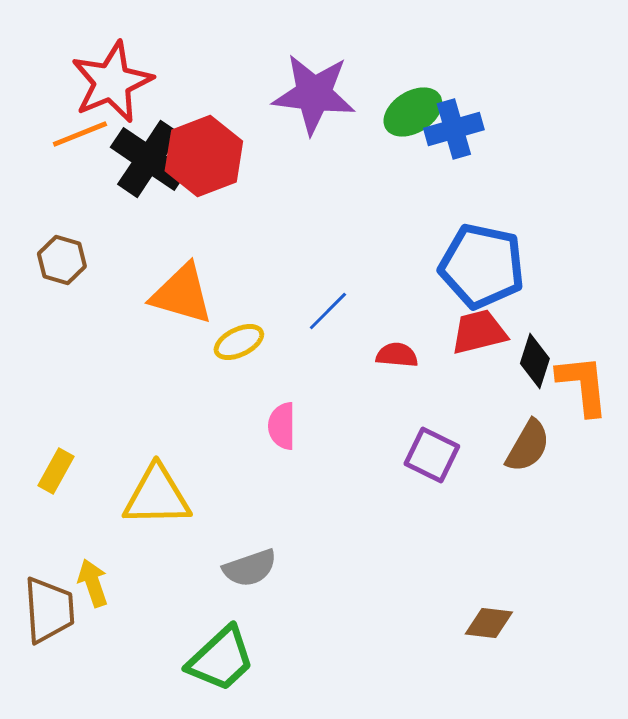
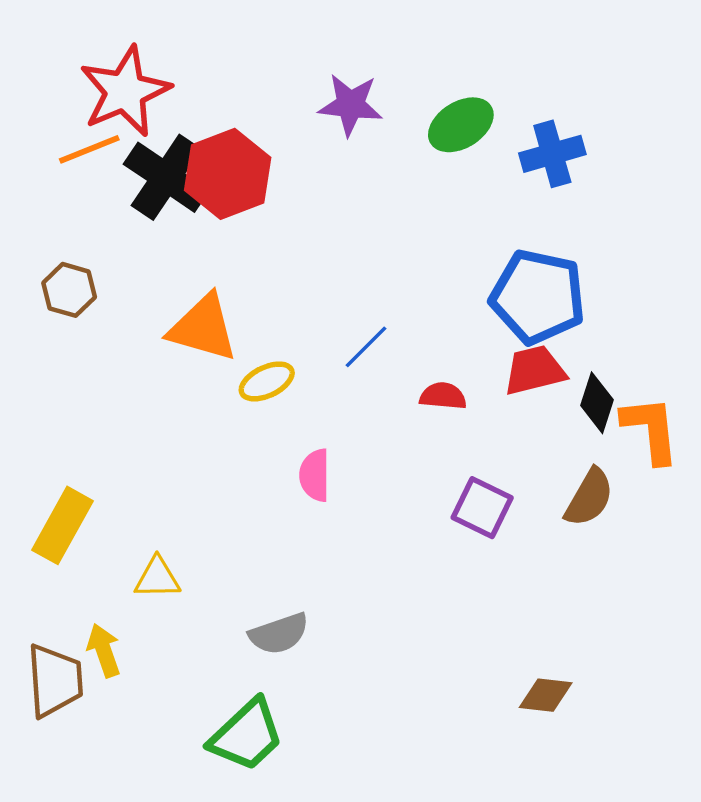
purple star: (314, 94) -> (350, 105), size x0.7
blue cross: (454, 129) -> (552, 154), moved
yellow rectangle: (56, 471) -> (62, 525), size x1.5
yellow triangle: (157, 496) -> (157, 578), moved, size x0.6

